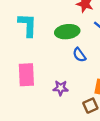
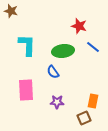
blue semicircle: (79, 55) -> (53, 72), moved

